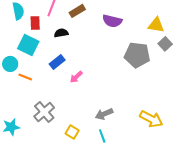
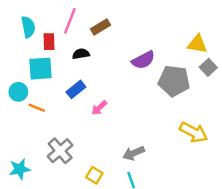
purple semicircle: (112, 21) -> (143, 60), moved, turned -42
cyan square: (28, 45) -> (40, 69), turned -30
yellow arrow: (151, 119) -> (194, 132), moved

